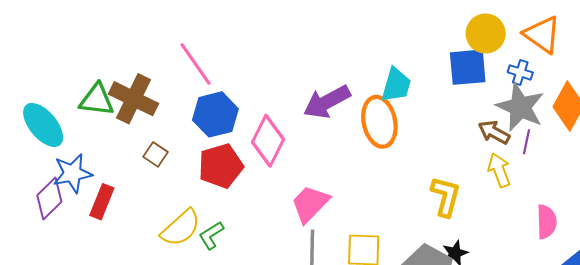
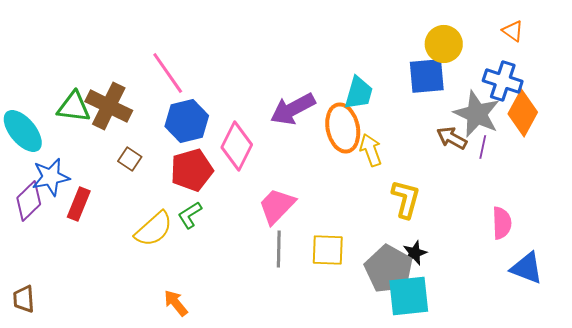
orange triangle: (542, 35) -> (513, 31), moved, size x0.6
blue cross: (520, 72) -> (503, 81), moved, size x1.6
yellow arrow: (499, 170) -> (371, 150), moved
green L-shape: (211, 235) -> (190, 215), moved

